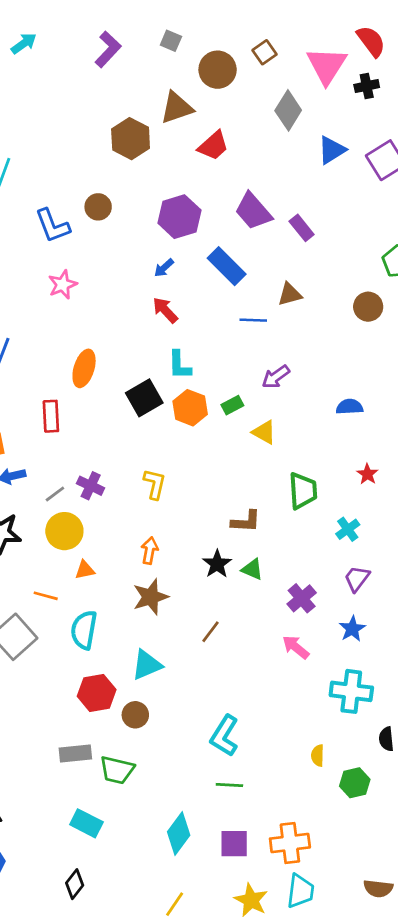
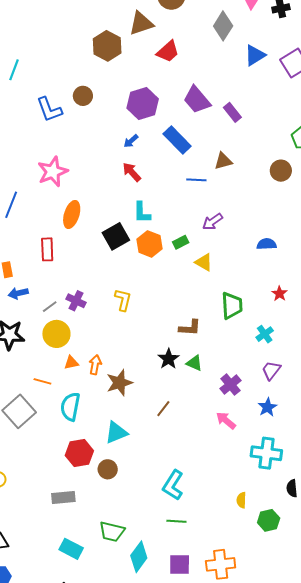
pink star: (63, 285) -> (53, 172), moved, size x1.4
orange arrow: (150, 551) -> (95, 365), moved
green trapezoid: (117, 770) -> (112, 532), moved

